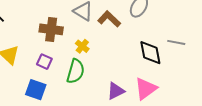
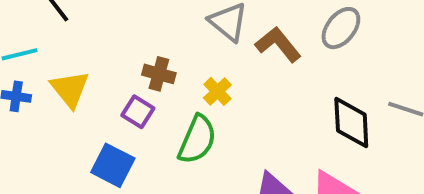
brown cross: (51, 29) -> (159, 74), moved, size x0.7

